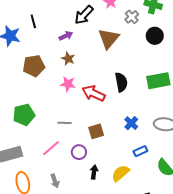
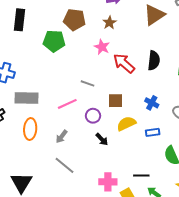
green pentagon: (24, 115) -> (54, 41), moved
blue cross: (131, 123) -> (152, 103), turned -32
black arrow: (94, 172) -> (102, 139), turned 112
yellow semicircle: (120, 173) -> (126, 124), moved
gray arrow: (55, 181) -> (62, 137), turned 40

